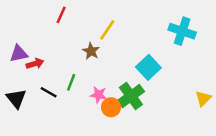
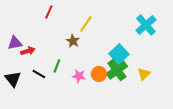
cyan cross: (182, 31) -> (146, 25), turned 30
green cross: (131, 96) -> (117, 70), moved
yellow triangle: (203, 99) -> (144, 74), moved
orange circle: (111, 107) -> (99, 74), moved

